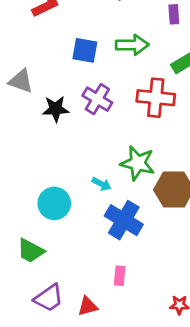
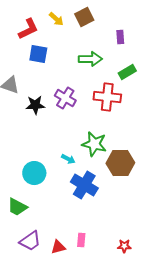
blue square: (85, 50) -> (38, 54), moved
pink rectangle: (120, 276) -> (81, 240), moved

